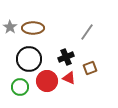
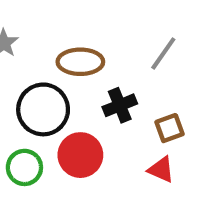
brown ellipse: (33, 28) -> (80, 62), moved
red triangle: (69, 78) -> (161, 170), moved

